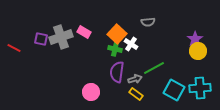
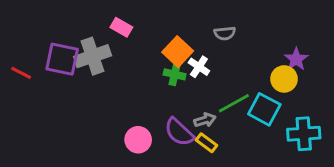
pink rectangle: (84, 32) -> (121, 27), moved
purple square: (41, 39) -> (62, 59), size x1.6
yellow circle: (198, 51) -> (284, 79), moved
purple semicircle: (117, 72) -> (179, 132), moved, turned -55
cyan square: (174, 90) -> (264, 109), moved

